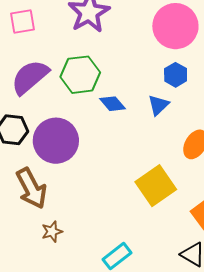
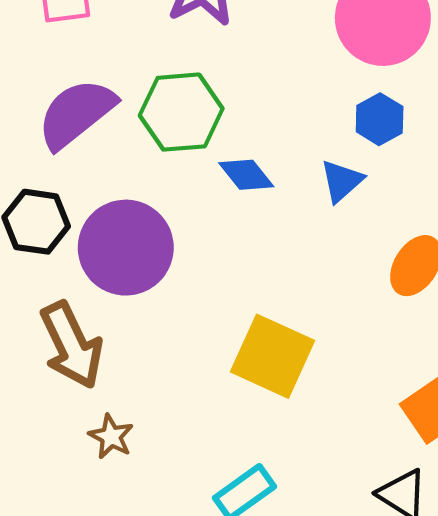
yellow square: (156, 186) -> (273, 356), moved, turned -33
brown star: (52, 232) -> (111, 436), turned -30

